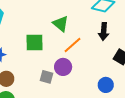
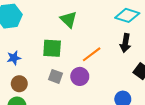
green triangle: (61, 24) -> (69, 19), moved
gray square: (47, 77) -> (56, 76), moved

